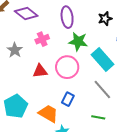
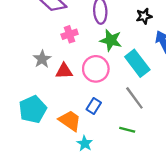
gray star: (15, 50) -> (42, 59), moved

